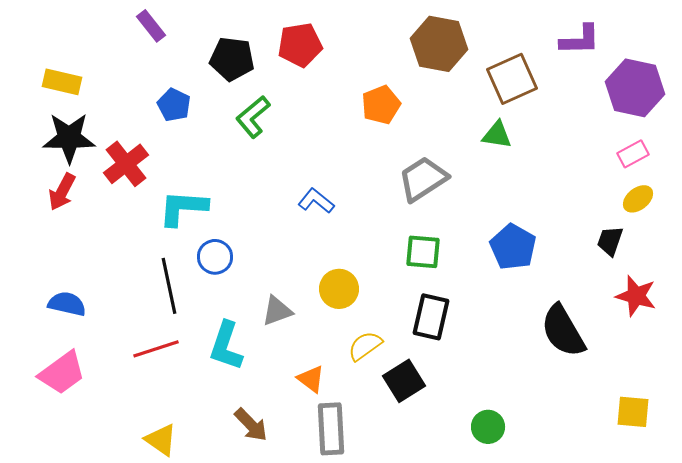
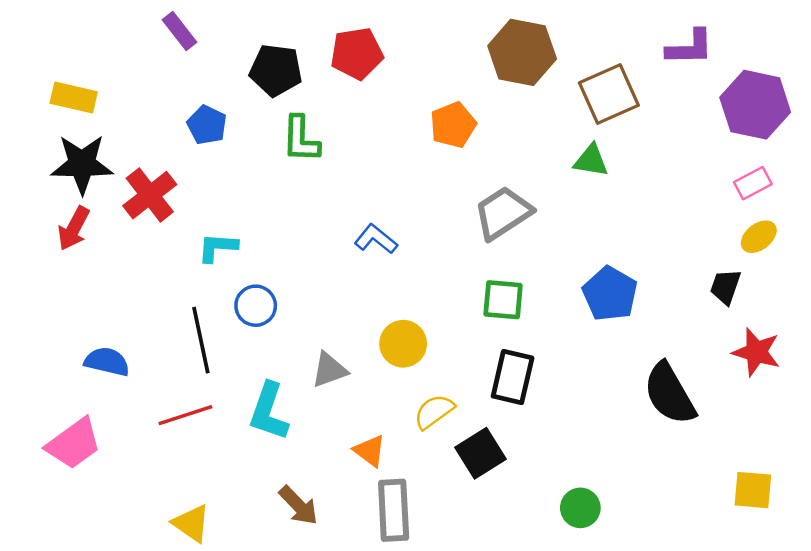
green L-shape: (253, 117) -> (301, 139), turned -48
cyan L-shape: (183, 208) -> (218, 247), size x0.7
blue semicircle: (67, 304) -> (107, 362), moved

